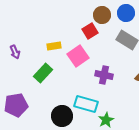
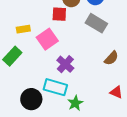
red square: (90, 31) -> (59, 14), turned 35
purple cross: (104, 75) -> (65, 64), moved, turned 30

